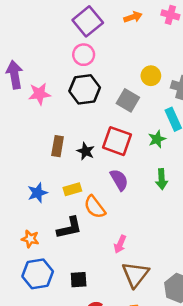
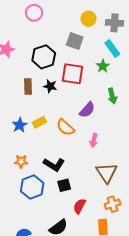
black hexagon: (85, 89) -> (44, 57), moved
purple semicircle: (119, 180) -> (87, 110), moved, turned 84
yellow rectangle: (72, 189) -> (39, 122), moved
black L-shape: (69, 228) -> (54, 165), moved, turned 55
pink arrow: (120, 244) -> (94, 140), moved

